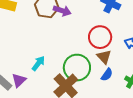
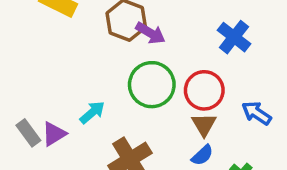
green circle: (77, 68) -> (152, 85), moved

